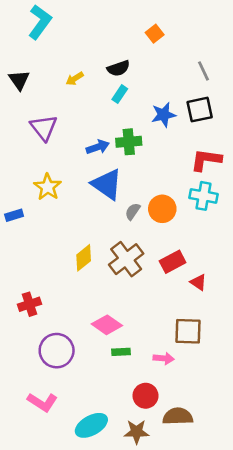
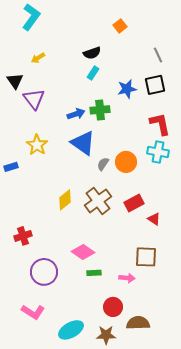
yellow arrow: (75, 79) -> (38, 58), moved
black triangle: (19, 80) -> (15, 81), moved
red L-shape: (206, 160) -> (160, 124), turned 70

